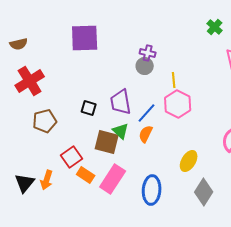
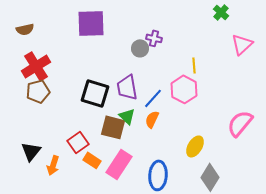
gray circle: (145, 66) -> (140, 48), moved
yellow line: (174, 80) -> (194, 65), moved
black square: (89, 108) -> (95, 93), size x1.8
brown pentagon: (45, 121) -> (38, 91), moved
black triangle: (25, 183) -> (31, 151), moved

